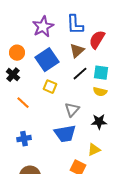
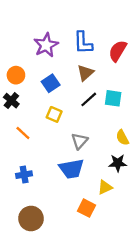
red semicircle: (97, 40) -> (118, 51), moved
blue square: (47, 60) -> (51, 83), size x0.7
yellow semicircle: (100, 92) -> (122, 138), moved, turned 48
black star: (99, 122) -> (118, 163), moved

